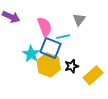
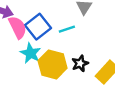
pink semicircle: (45, 27) -> (18, 27), moved
blue square: (50, 48) -> (38, 27), moved, turned 35

